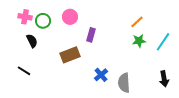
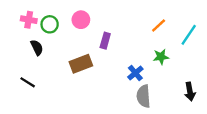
green star: (139, 41) -> (161, 57), moved
cyan line: (163, 42) -> (189, 35), moved
blue cross: (101, 75) -> (135, 73), moved

